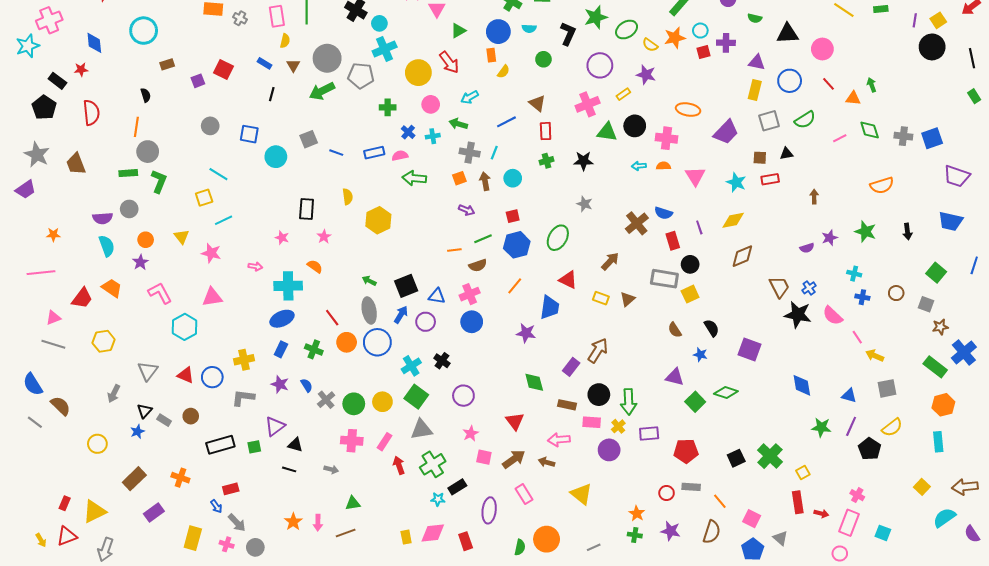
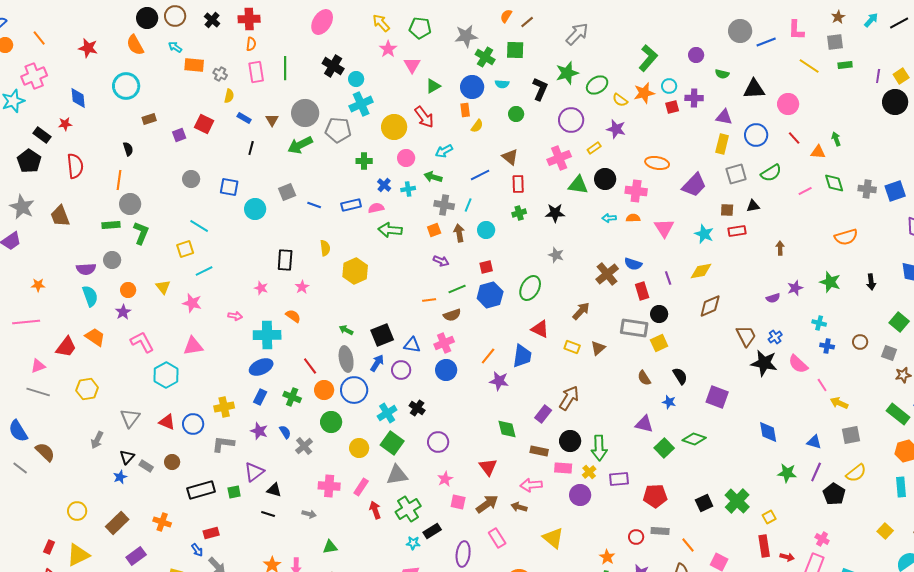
yellow semicircle: (285, 41) -> (229, 96), moved
orange line: (515, 286) -> (488, 356), moved
green circle: (354, 404) -> (331, 422), moved
yellow circle: (97, 444) -> (77, 511), moved

